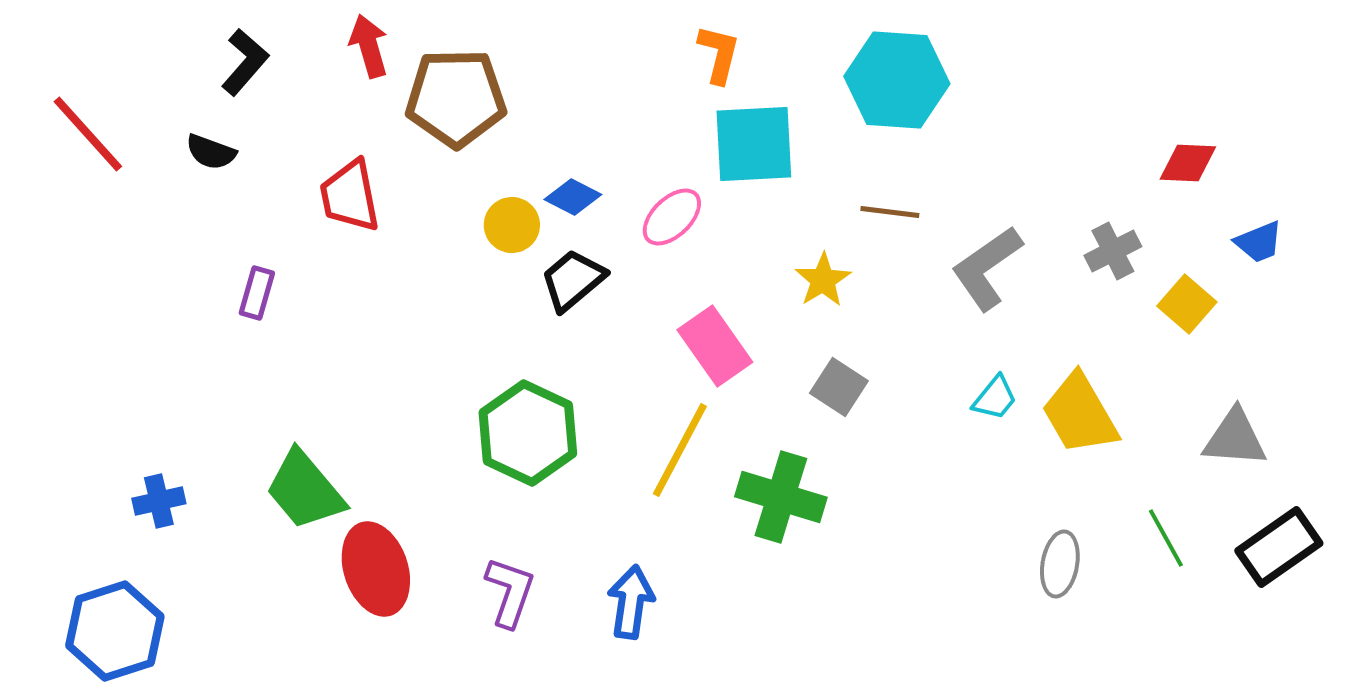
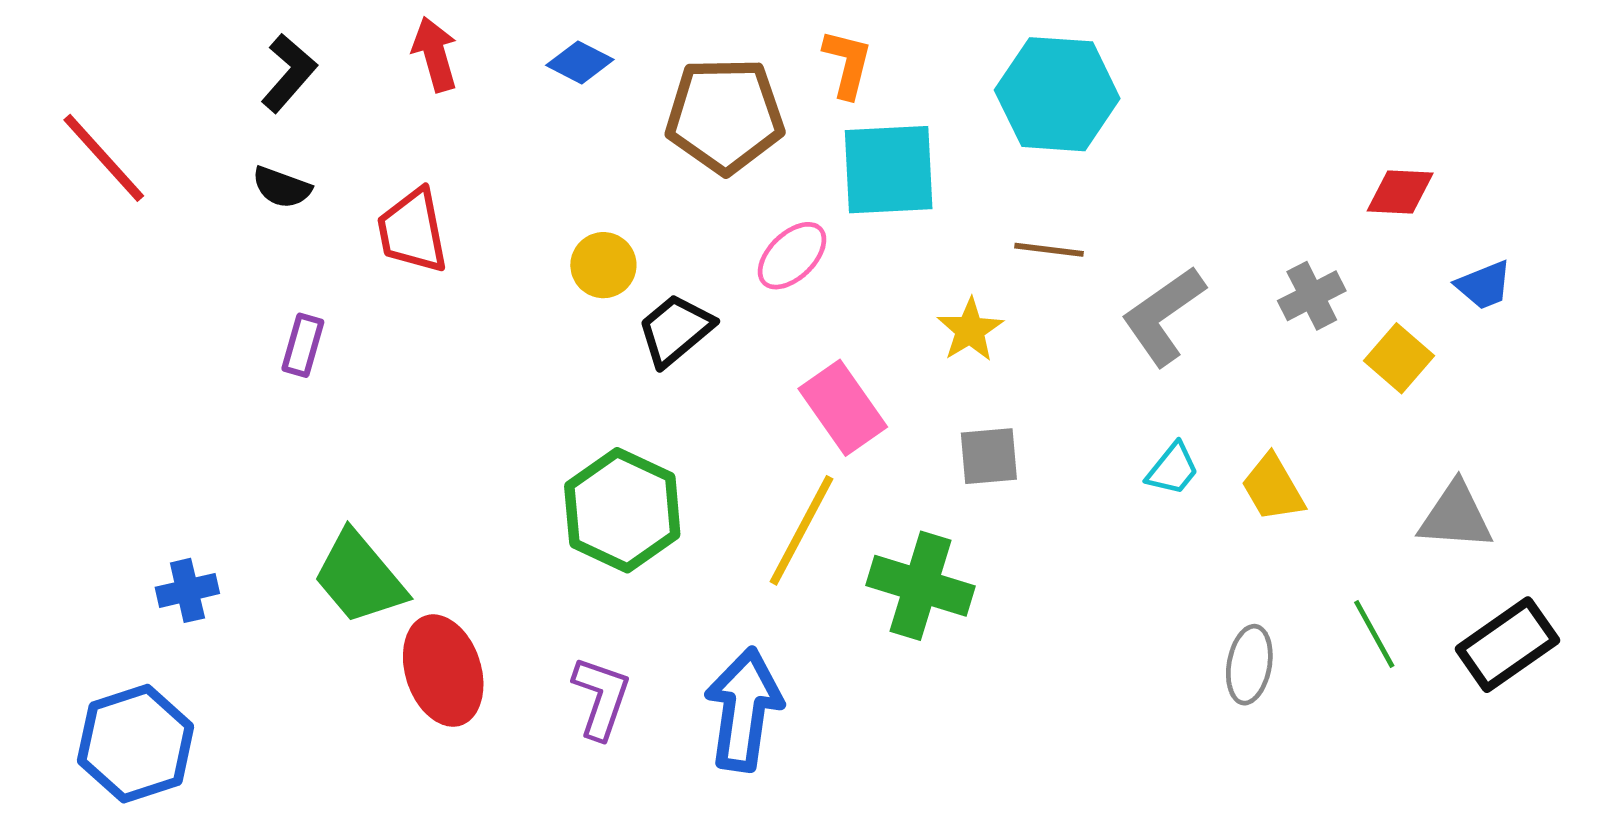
brown pentagon: (456, 98) -> (725, 115), moved
black semicircle: (211, 152) -> (282, 187), moved
blue diamond: (573, 197) -> (580, 62), moved
gray square: (839, 387) -> (989, 456), turned -38
yellow trapezoid: (1080, 414) -> (1273, 488), size x0.7
blue arrow: (631, 602) -> (744, 709), size x1.4

